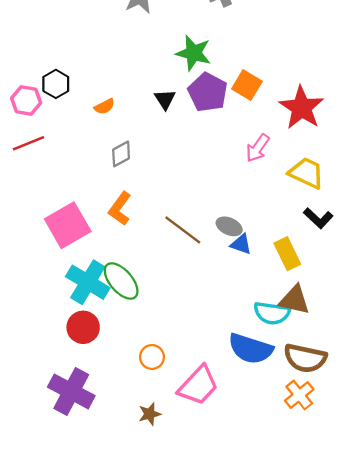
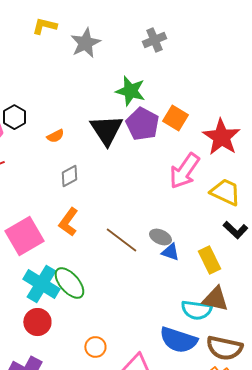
black triangle: (165, 99) -> (106, 130), size x1.8
pink arrow: (258, 148) -> (184, 171), size x1.5

